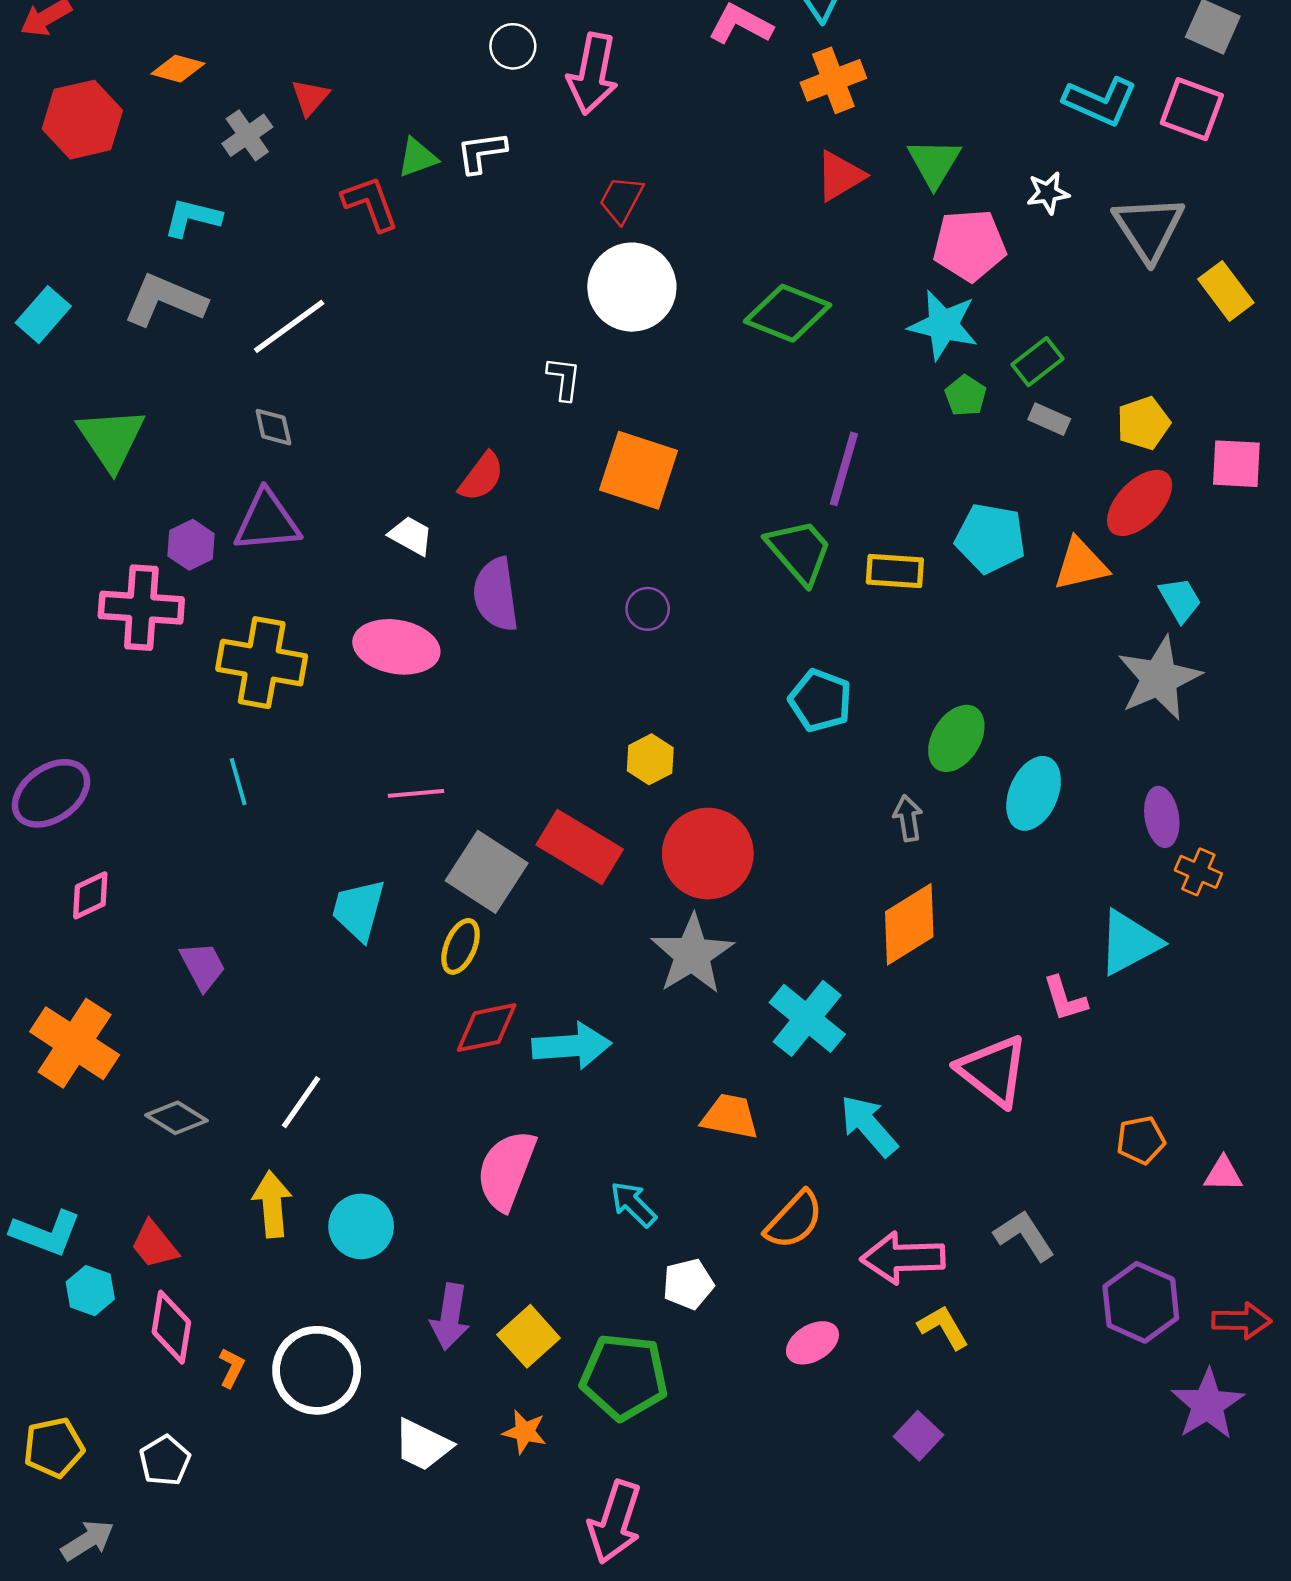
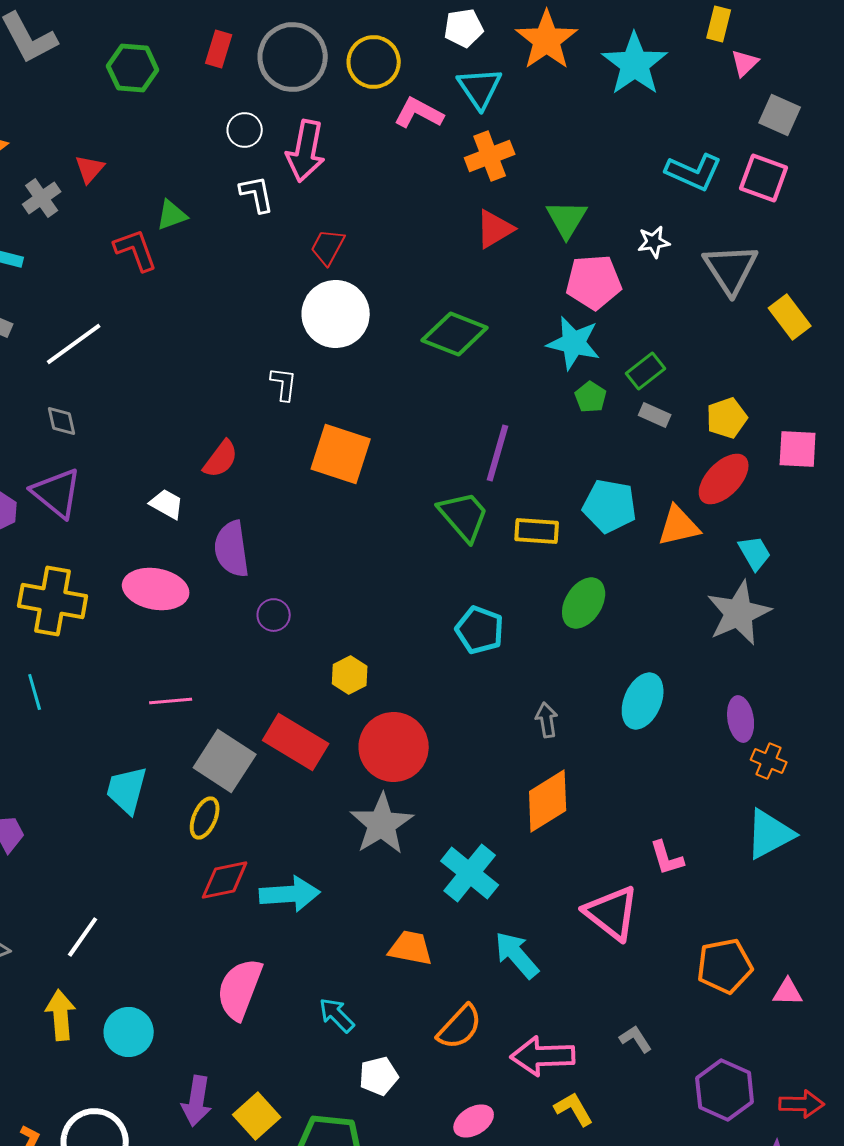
white L-shape: (481, 152) -> (257, 194), moved, turned 87
purple triangle: (267, 521) -> (57, 493), turned 44
purple circle: (648, 609) -> (274, 615), moved
green ellipse: (956, 738) -> (584, 603), moved
cyan triangle: (1129, 943) -> (770, 834), moved
orange pentagon: (1141, 1140) -> (725, 966), size x1.5
gray L-shape: (1024, 1236) -> (636, 1039), size x0.7

